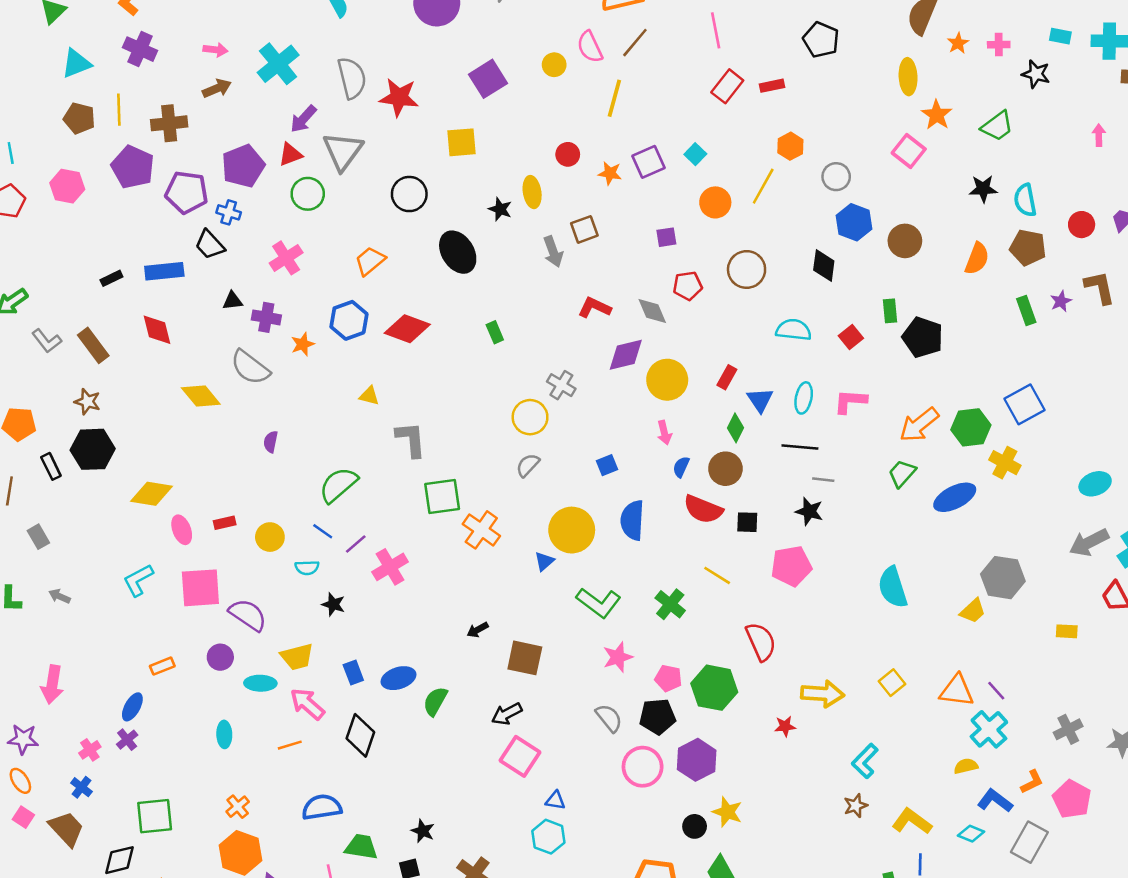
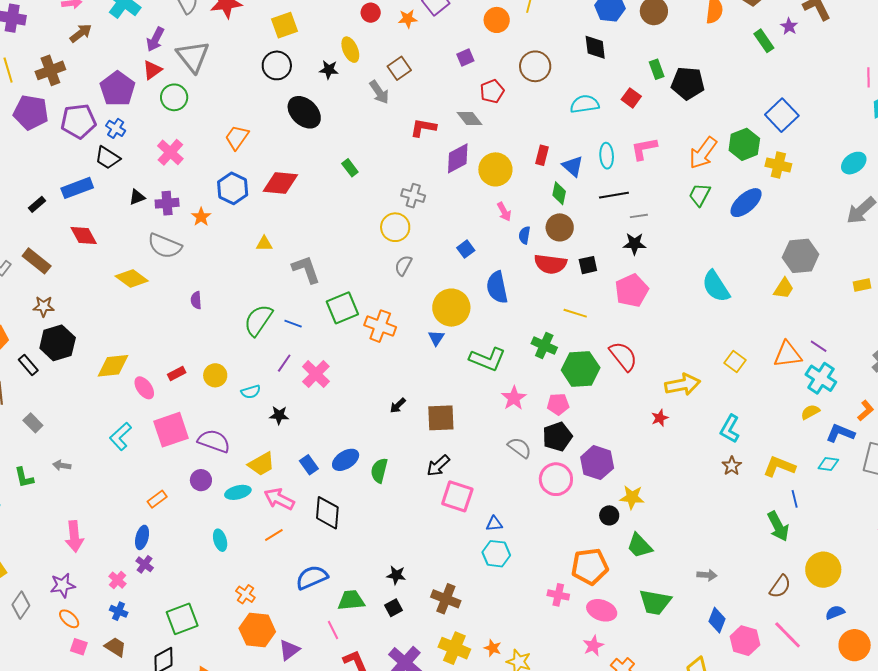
black circle: (409, 194) -> (277, 65), moved
blue cross: (229, 212) -> (116, 128), turned 30
blue line: (323, 531) -> (293, 324), moved
green hexagon: (714, 688) -> (581, 369), moved
brown trapezoid: (66, 829) -> (115, 647), size x0.7

